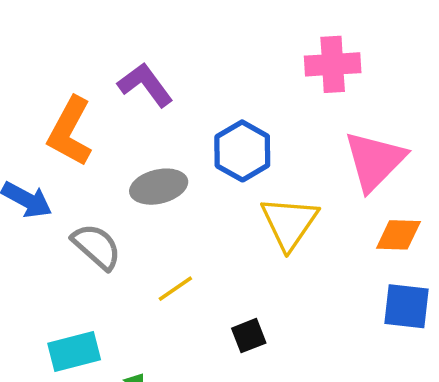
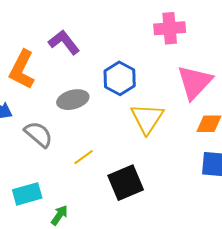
black square: (249, 336) -> (126, 183), size x1.8

